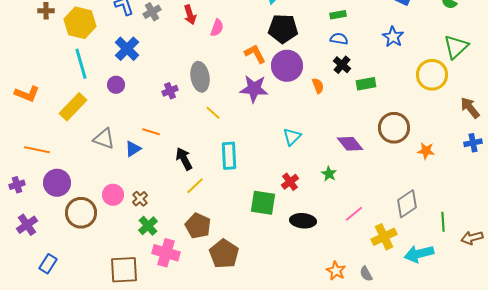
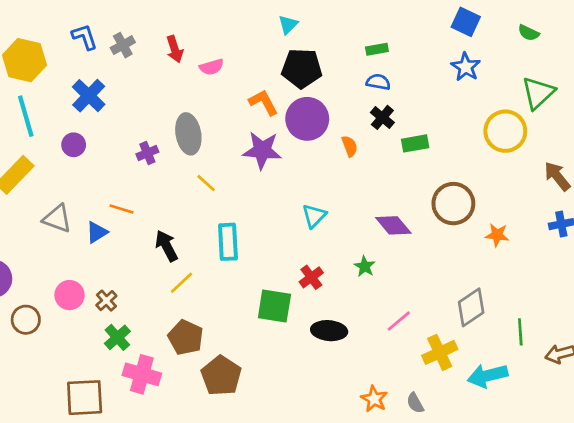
pink semicircle: (217, 28) -> (212, 67), turned 54
blue star: (393, 37) -> (466, 67), moved
brown circle: (81, 213) -> (26, 320), size x0.7

